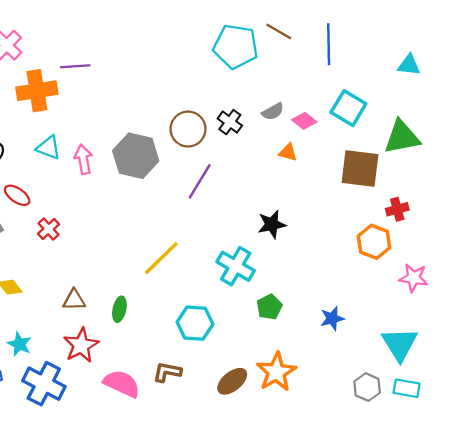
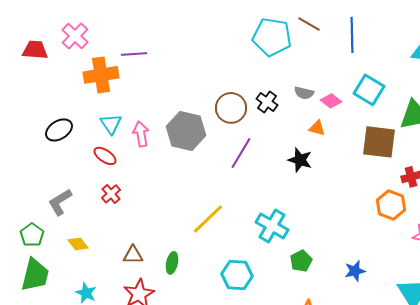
gray semicircle: (273, 112) -> (304, 93), turned 42
cyan triangle: (49, 148) -> (111, 124), turned 35
red ellipse: (17, 195) -> (105, 156), moved
black star: (272, 224) -> (300, 160), moved, turned 30

